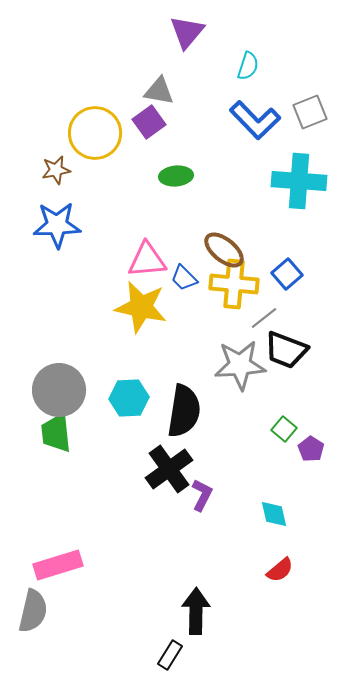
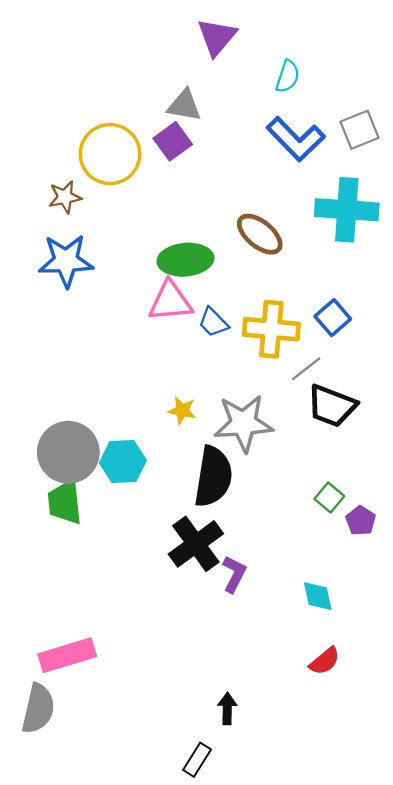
green ellipse: (176, 176) -> (185, 260), moved, size x1.4
brown ellipse: (224, 250) -> (260, 234), moved
yellow star: (141, 307) -> (182, 410), moved, size x0.5
gray star: (240, 365) -> (243, 423), moved
cyan hexagon: (129, 398) -> (123, 462), moved
black arrow: (196, 611) -> (227, 709), size x0.6

